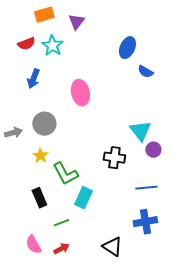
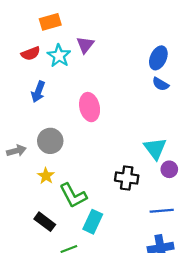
purple triangle: (76, 22) -> (85, 45), moved
blue ellipse: (127, 48) -> (158, 58), moved
black rectangle: (39, 198) -> (45, 222), turned -30

